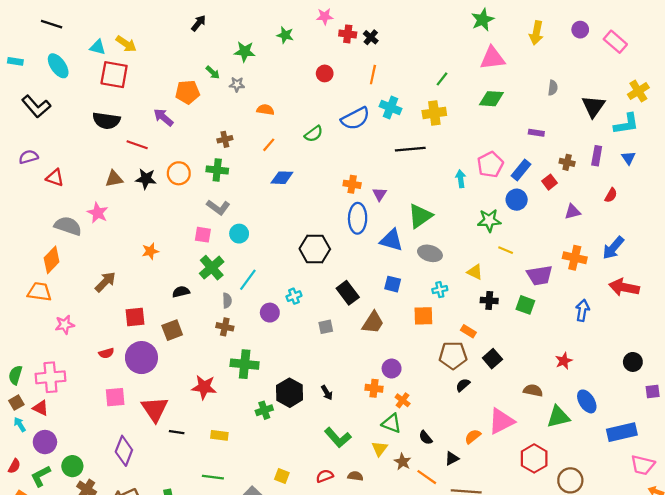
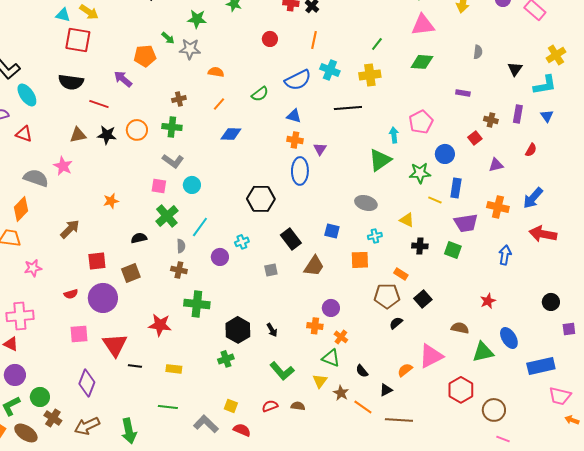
cyan ellipse: (58, 66) -> (27, 95), moved
gray star: (237, 84) -> (190, 49), size x1.5
black triangle: (593, 106) -> (515, 69), size x0.7
blue rectangle: (521, 170) -> (456, 188), moved, turned -30
green triangle: (420, 216) -> (380, 160), moved
blue triangle: (392, 240) -> (294, 116), moved, size x0.7
green cross: (264, 410) -> (226, 359), moved

